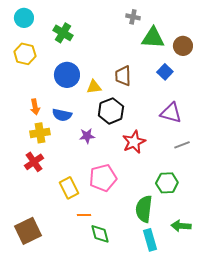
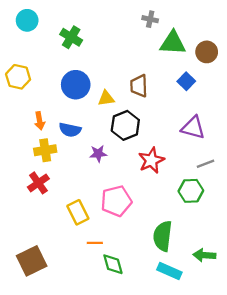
yellow hexagon: (25, 54) -> (18, 77), moved
green hexagon: (167, 183) -> (191, 191), moved
cyan rectangle: (150, 240) -> (169, 271), turned -50

